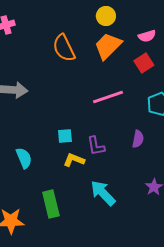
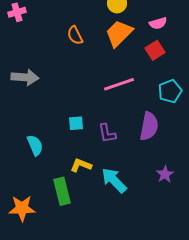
orange semicircle: (64, 48) -> (75, 35), size x0.7
purple semicircle: (138, 139) -> (149, 126), size x1.6
yellow L-shape: (74, 160) -> (81, 165), moved

